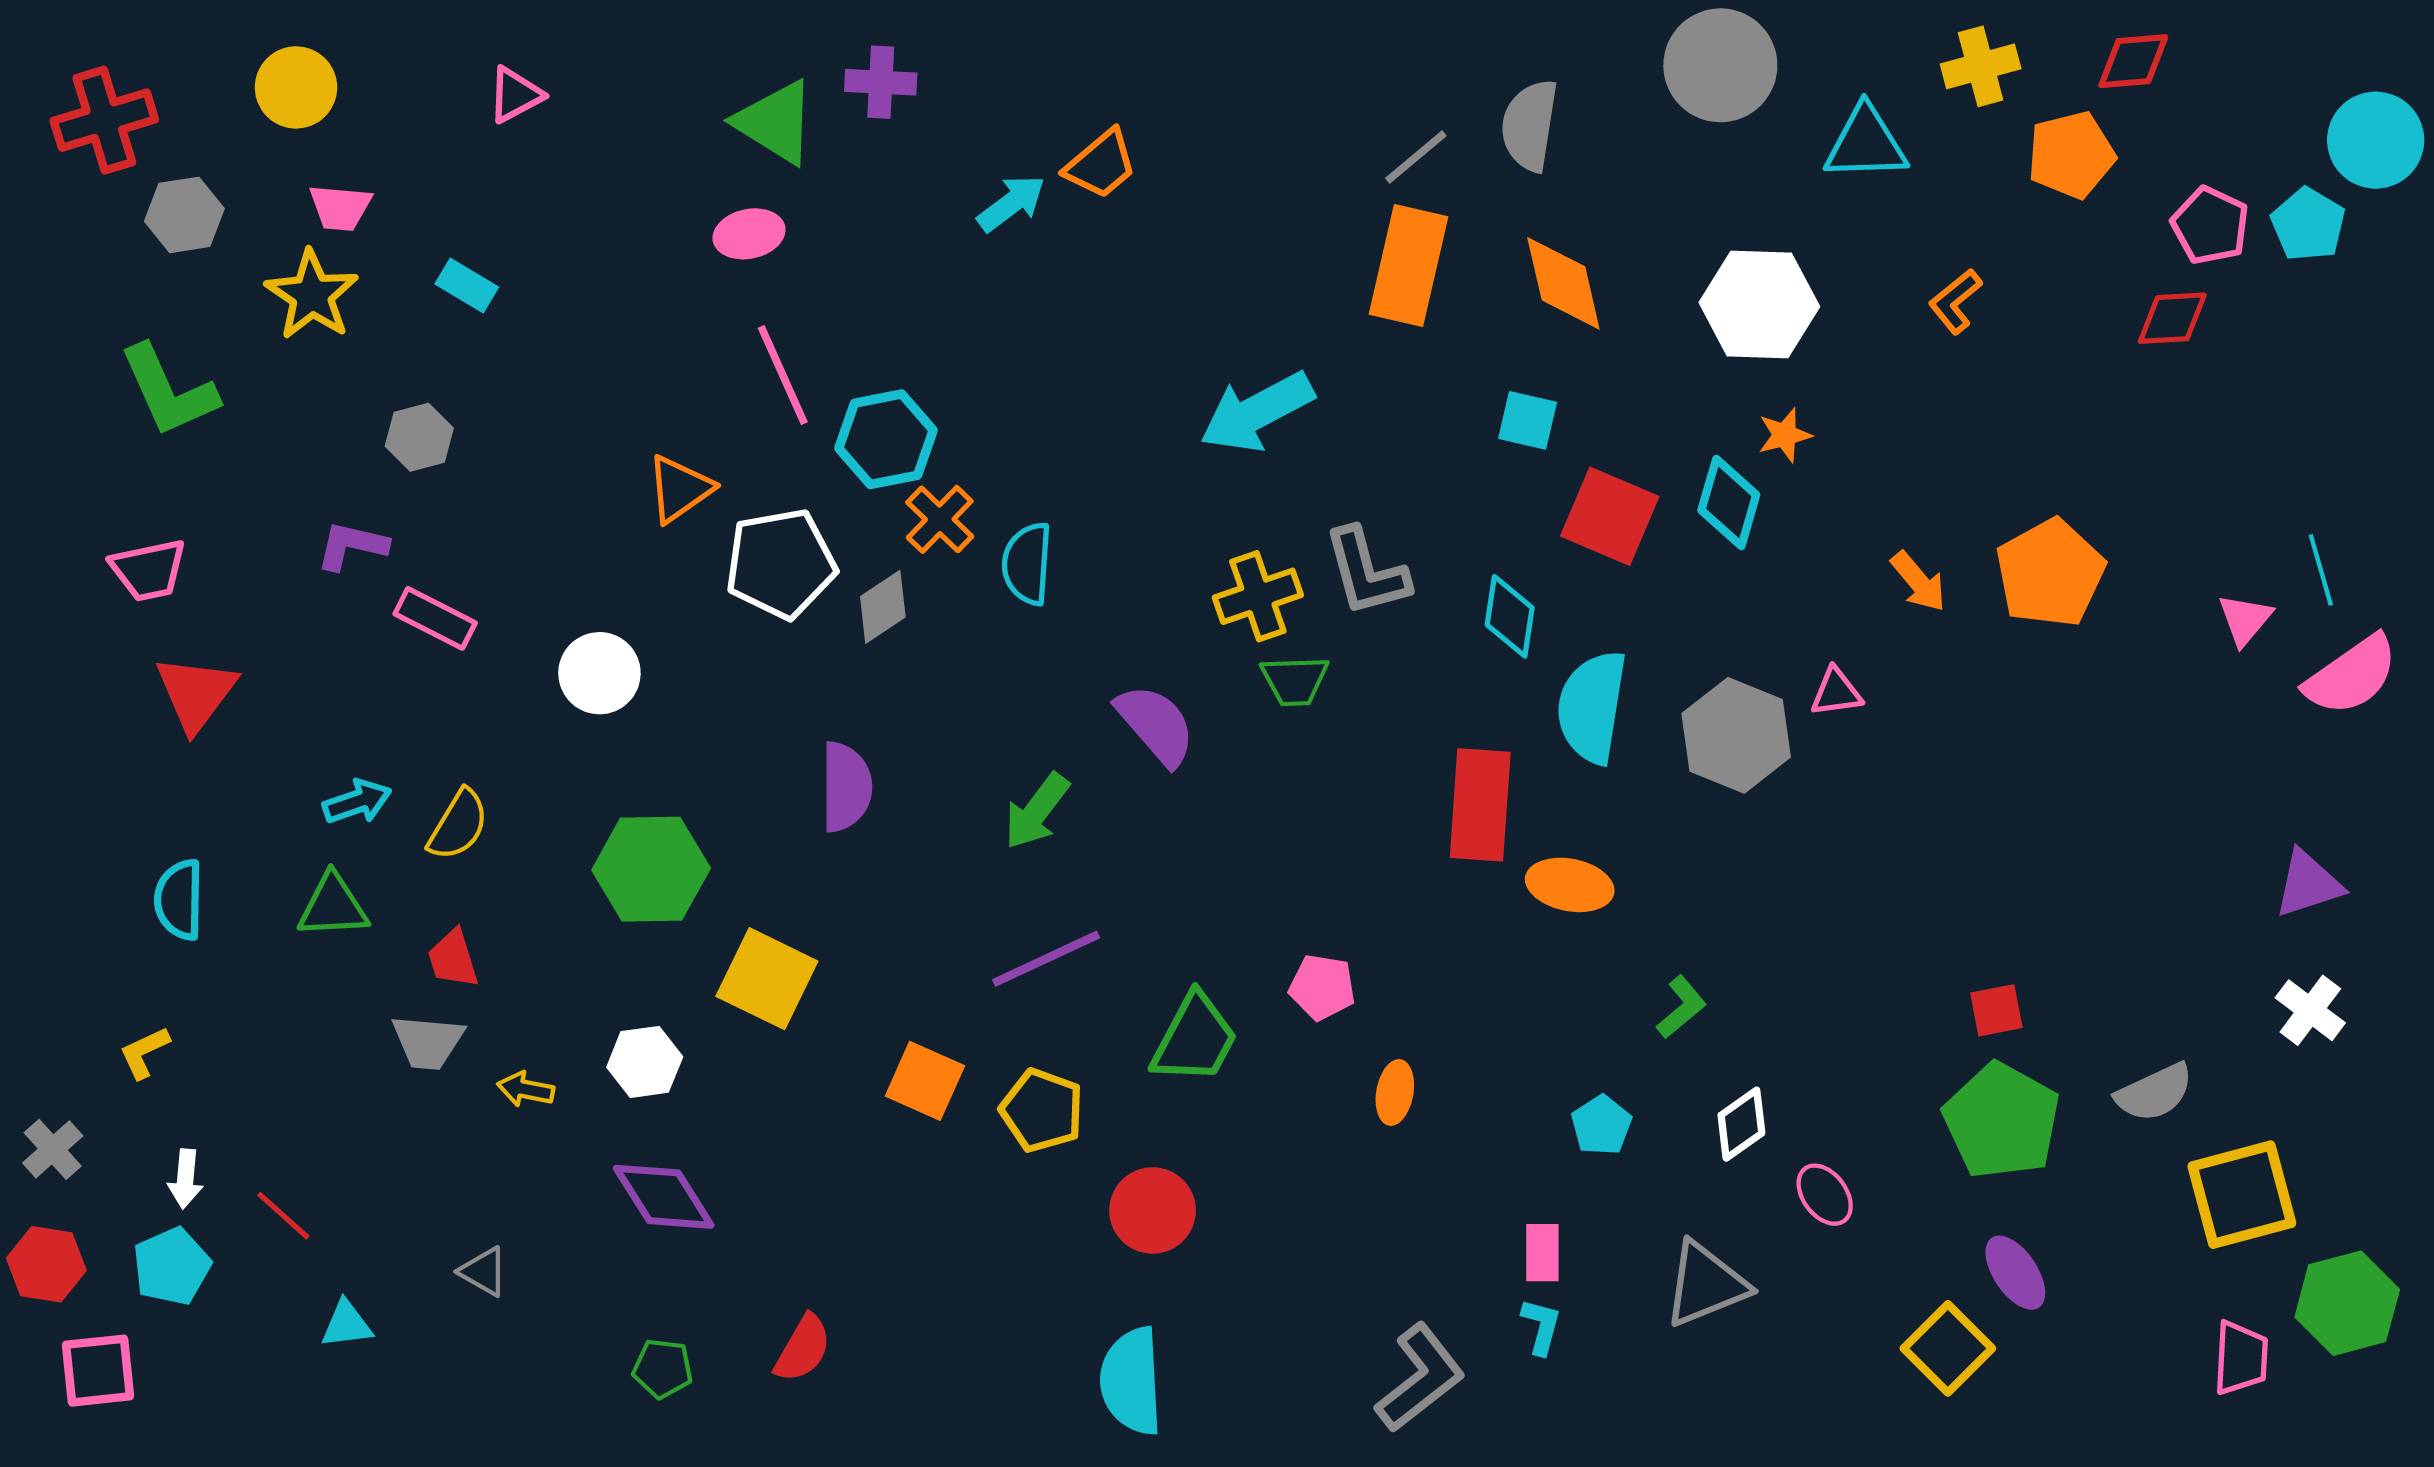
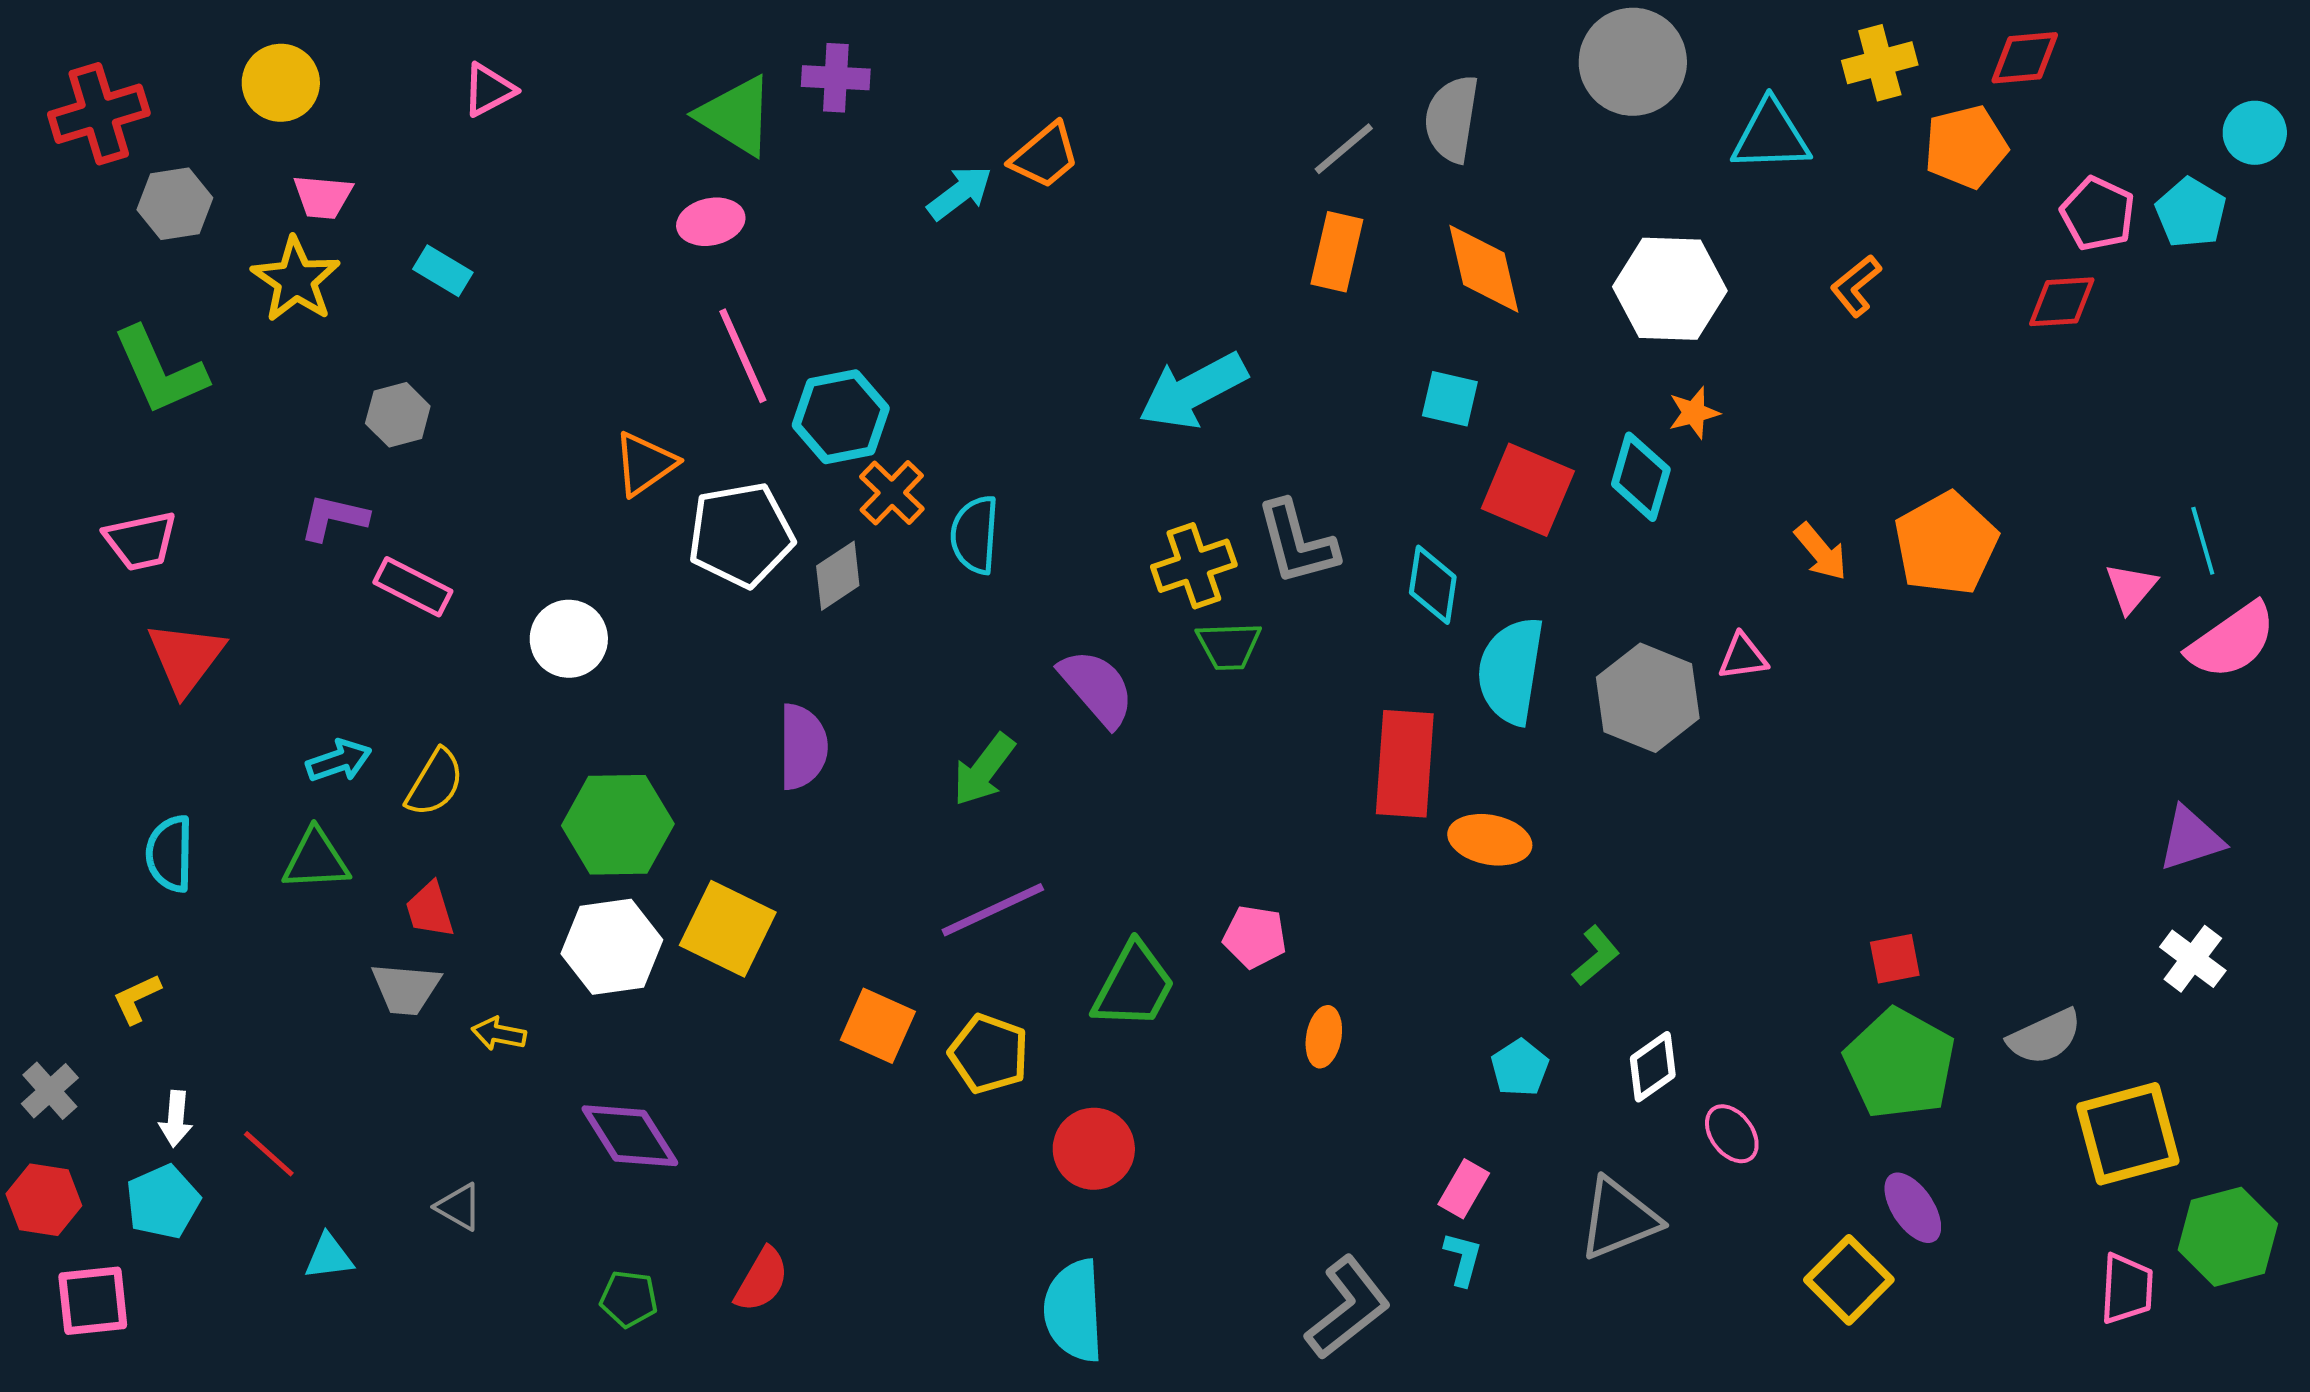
cyan circle: (2376, 140) -> (2255, 133), size x0.7
orange rectangle: (1409, 265) -> (1337, 252), size x0.7
white hexagon: (645, 1062) -> (612, 947), moved, size x1.4
pink rectangle: (1542, 1253) -> (1464, 1189), turned 30

